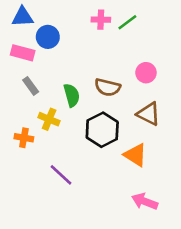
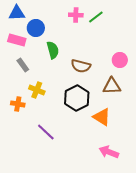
pink circle: (146, 73) -> (120, 60), moved
green semicircle: (72, 95) -> (53, 50), moved
brown triangle: (149, 114) -> (112, 86), turned -30

